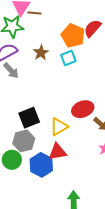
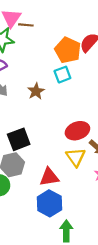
brown star: (41, 53) -> (36, 91), moved
yellow triangle: (59, 127) -> (76, 157), moved, turned -36
blue hexagon: (41, 165) -> (49, 203), moved

